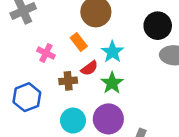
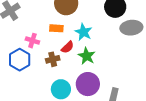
orange rectangle: (79, 42) -> (56, 28), turned -40
blue hexagon: (27, 97) -> (20, 60), moved

